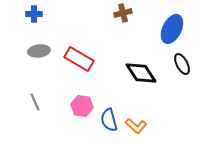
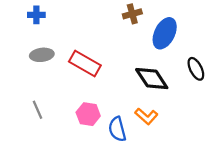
blue ellipse: (172, 29) -> (165, 33), moved
orange L-shape: (136, 126) -> (146, 116), moved

